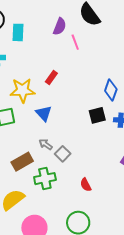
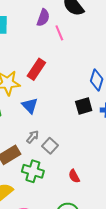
red rectangle: (51, 78) -> (36, 69), size x1.5
gray arrow: (46, 144) -> (33, 137), turned 96
green cross: (45, 179) -> (33, 171), turned 30

